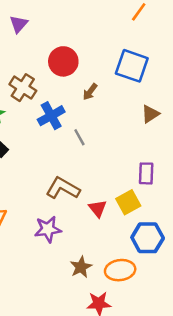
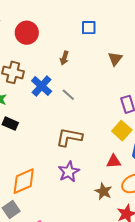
red circle: (63, 61) -> (27, 33), moved
blue square: (132, 66) -> (89, 28), size x0.6
red triangle: (98, 208) -> (114, 161), moved, turned -35

